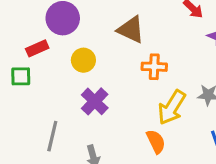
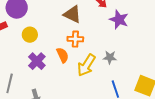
brown triangle: (131, 30) -> (72, 14), moved
orange semicircle: (156, 142) -> (63, 55), moved

